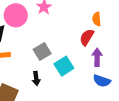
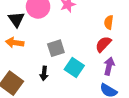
orange semicircle: (97, 19) -> (109, 22), moved
cyan square: (64, 66) -> (74, 67), turned -36

